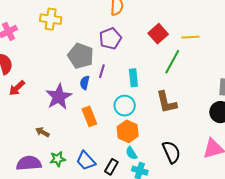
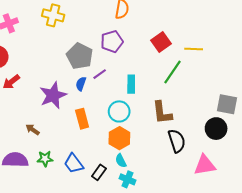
purple line: (102, 71) -> (100, 74), turned 32
black semicircle: (171, 152) -> (177, 141), moved

